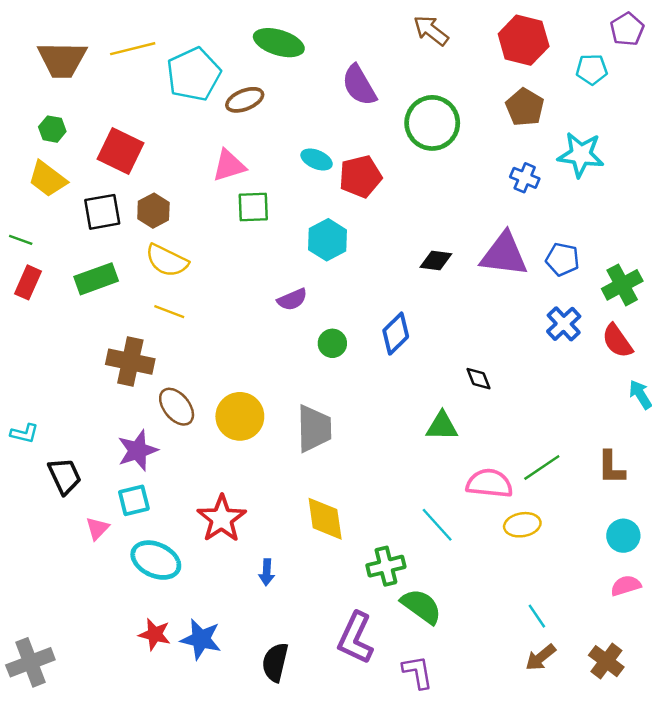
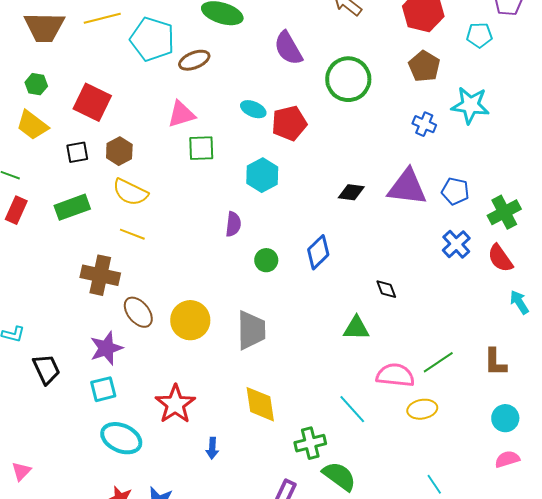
cyan pentagon: (194, 74) -> (152, 39), turned -30
black square: (102, 212) -> (77, 152), size x0.7
purple semicircle: (292, 300) -> (233, 224), turned -60
pink triangle: (97, 528) -> (21, 471), moved

